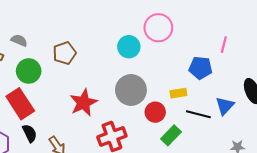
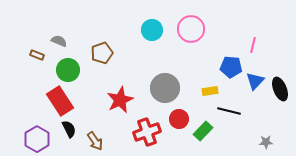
cyan circle: (129, 47) -> (152, 30), moved
blue triangle: (225, 106) -> (255, 81), moved
red circle: (155, 112) -> (179, 119), moved

